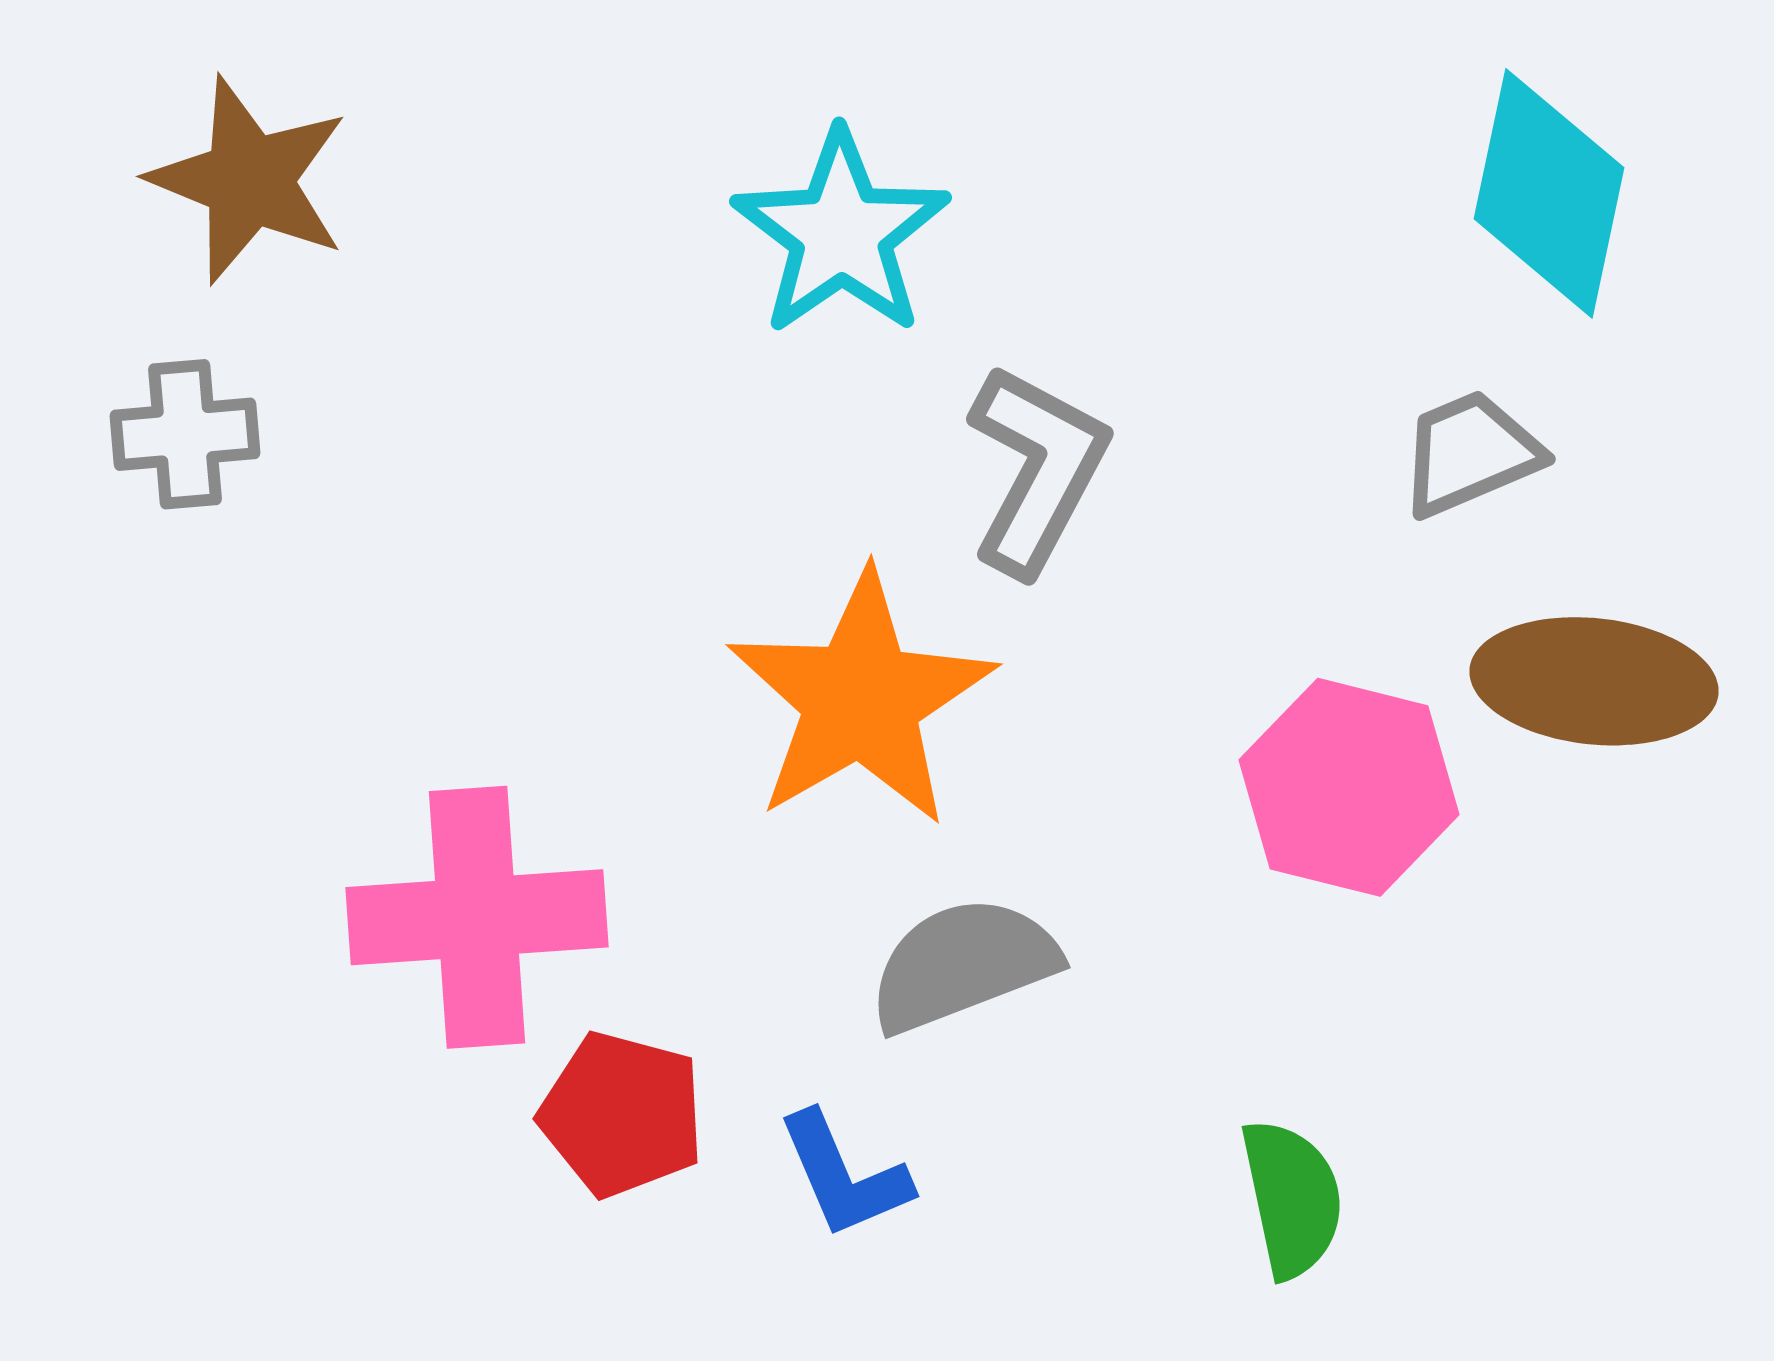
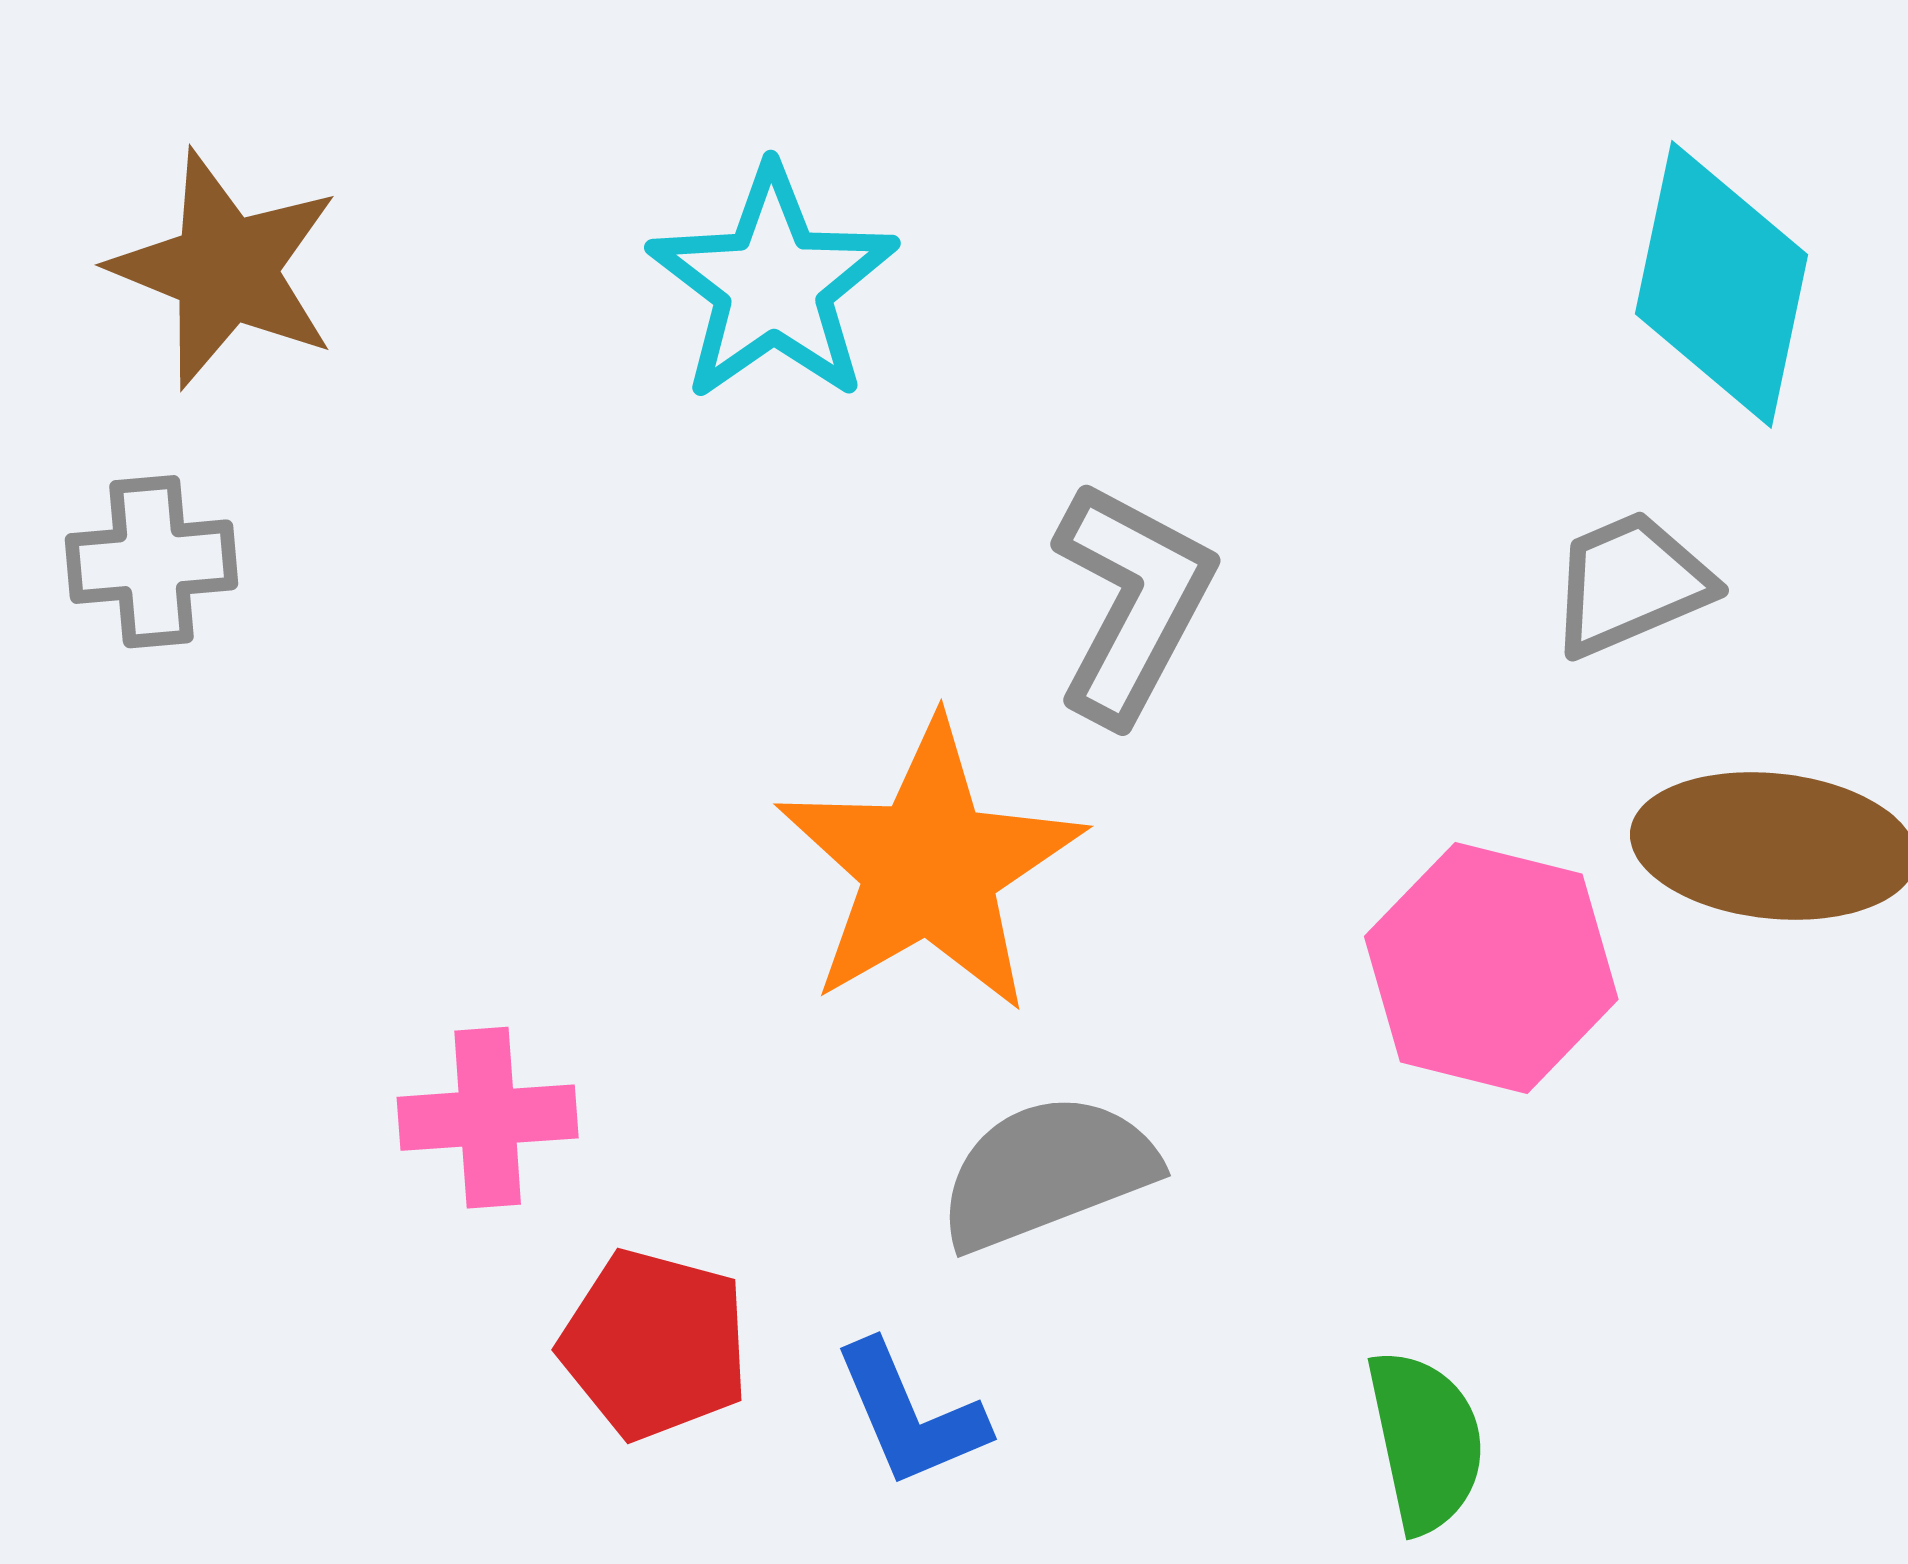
cyan star: (841, 233) -> (773, 284), moved
pink cross: (477, 917) -> (488, 1118), size x0.6

